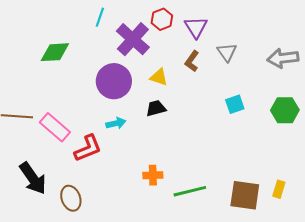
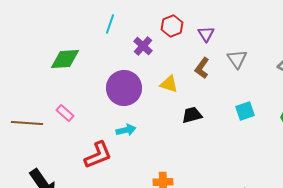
purple triangle: (196, 27) -> (206, 34), size x0.7
purple cross: (133, 39) -> (143, 46), size x0.6
black trapezoid: (156, 108) -> (192, 115), moved
pink rectangle: (55, 127) -> (65, 113), moved, size x0.6

